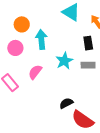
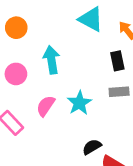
orange circle: (22, 24) -> (16, 28), moved
cyan star: (64, 61) -> (79, 103), moved

